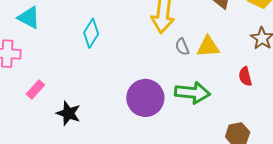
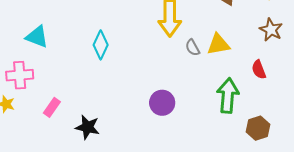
green arrow: (192, 93) -> (228, 96), moved, turned -84
purple circle: (145, 98) -> (162, 103), size x0.7

